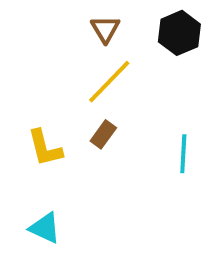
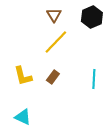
brown rectangle: (103, 134) -> (53, 77), moved

